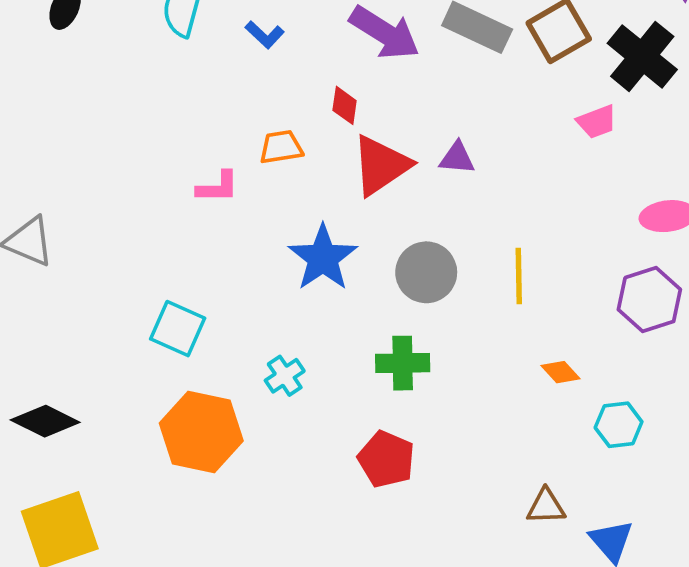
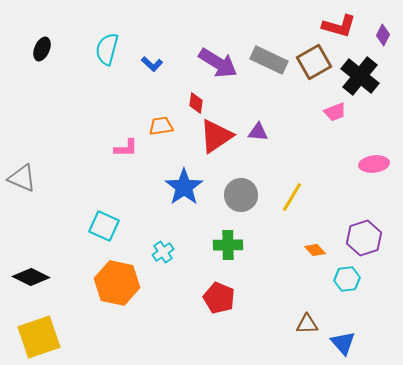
yellow line: (519, 276) -> (292, 197), turned 32
purple hexagon: (649, 300) -> (364, 238), moved

